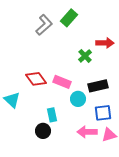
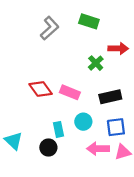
green rectangle: (69, 18) -> (89, 21), moved, turned 66
cyan circle: (78, 99) -> (83, 122), moved
cyan triangle: (12, 100) -> (14, 141), moved

